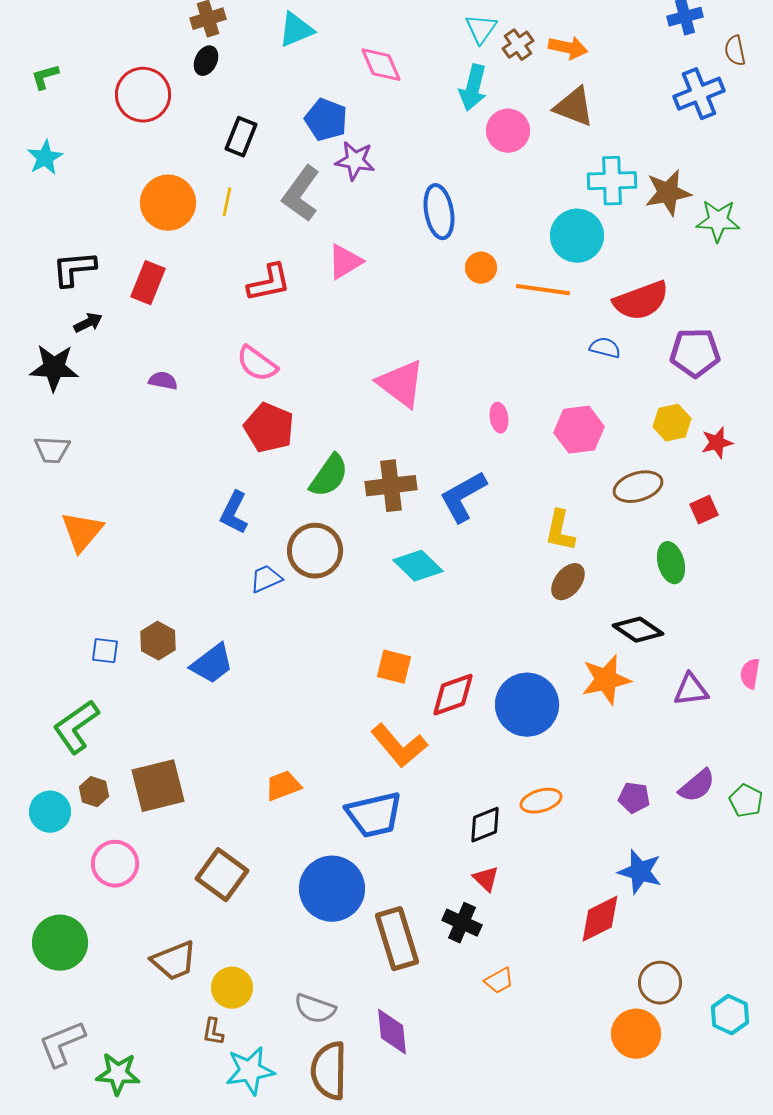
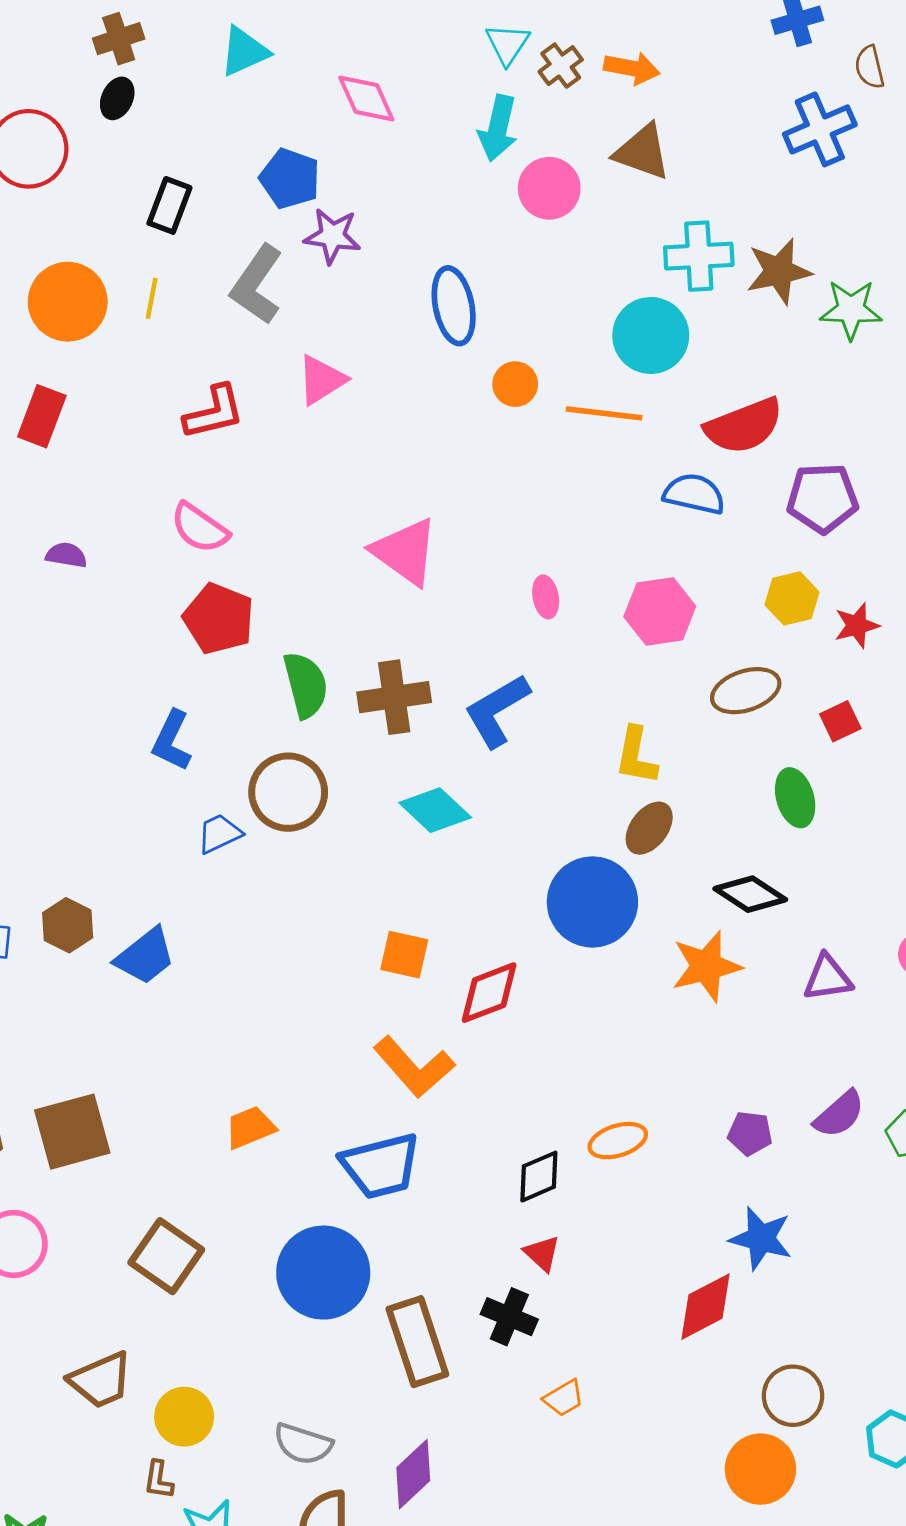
blue semicircle: (605, 348) -> (694, 494), size x1.4
green semicircle: (329, 476) -> (306, 685), turned -48
blue circle: (527, 705) -> (592, 902), moved
purple diamond: (392, 1032) -> (413, 1474), turned 54

